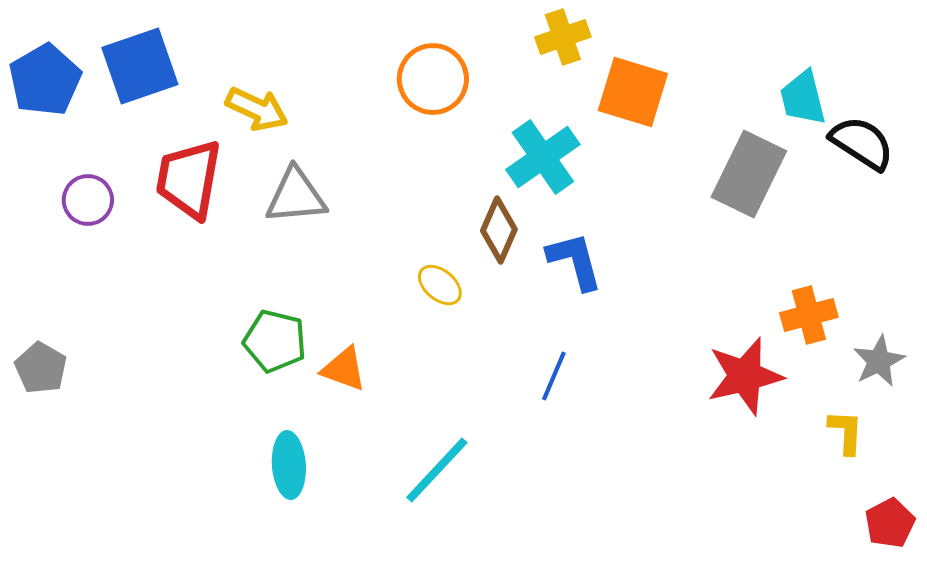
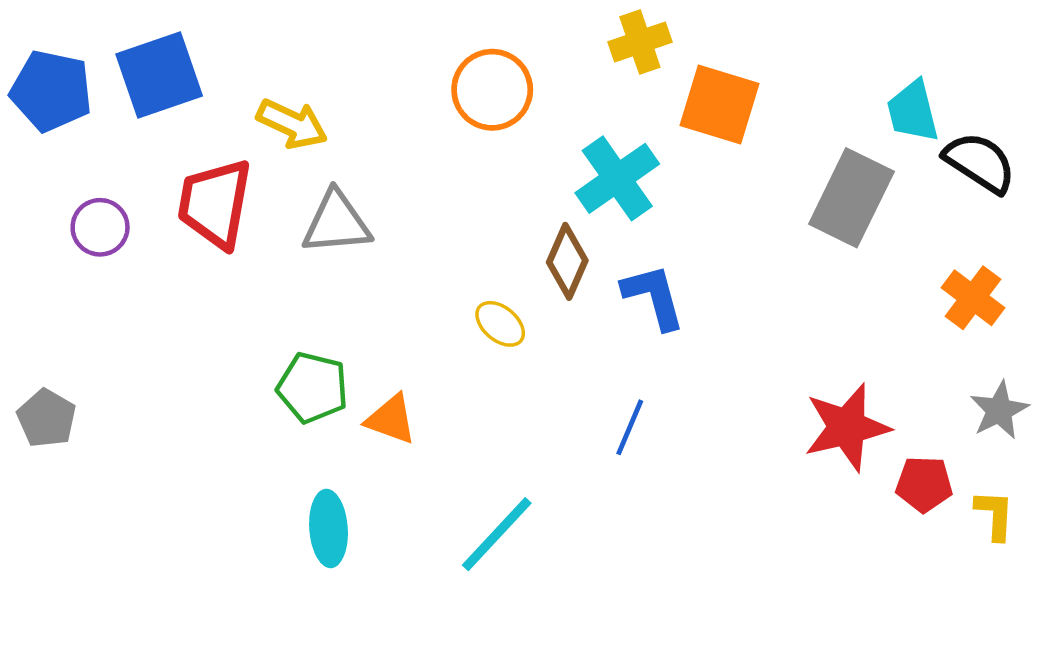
blue pentagon: (45, 80) -> (51, 91), turned -30
orange cross: (809, 315) -> (973, 298), moved, turned -38
yellow L-shape: (846, 432) -> (995, 515), moved
red pentagon: (890, 523) -> (924, 484), moved, turned 30

